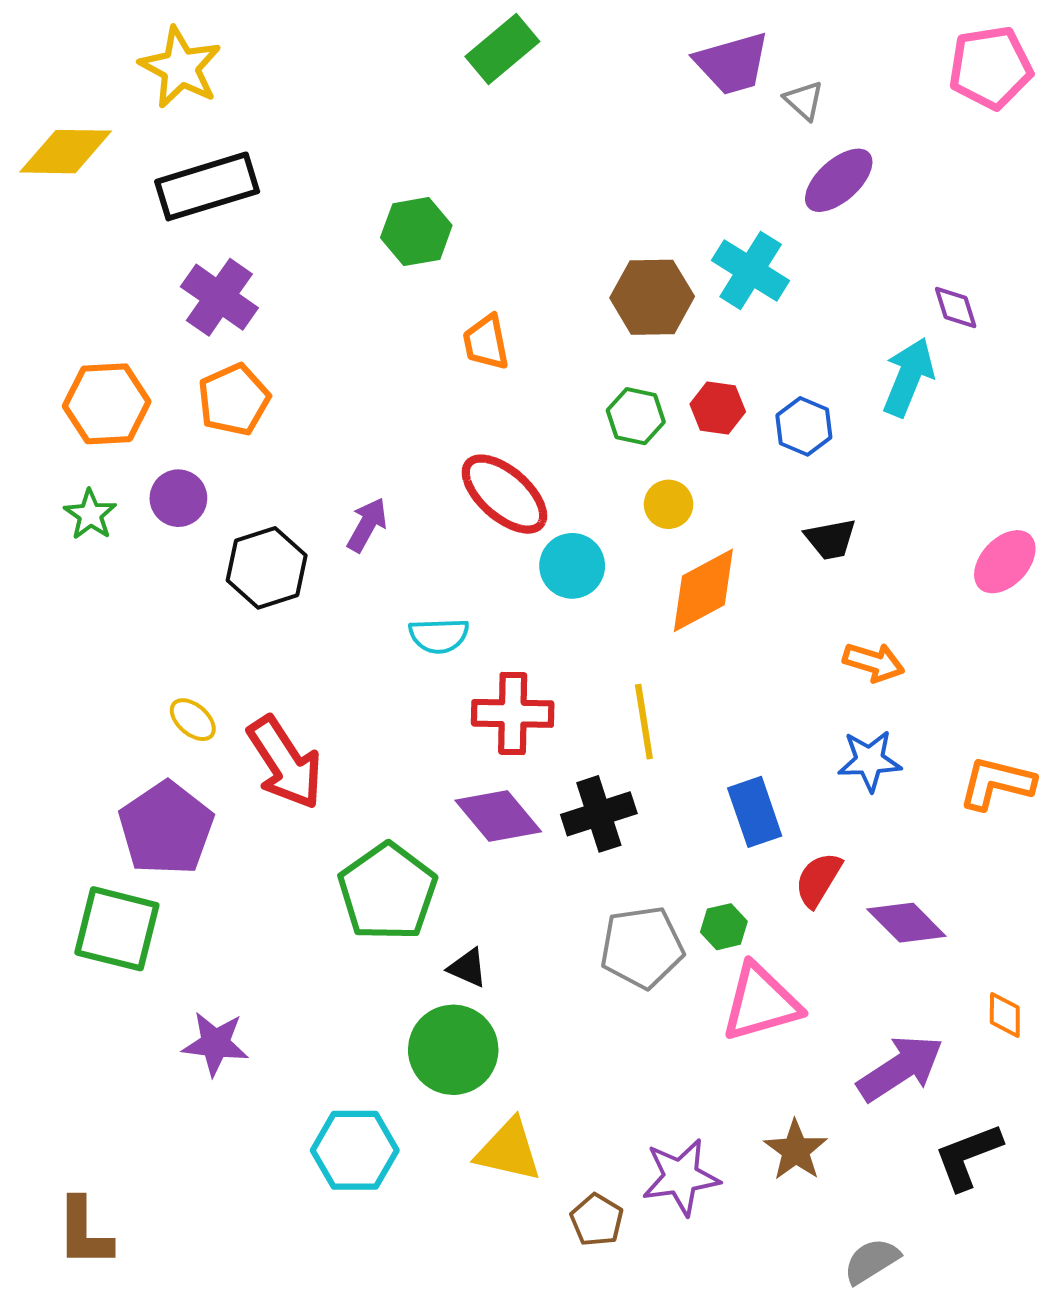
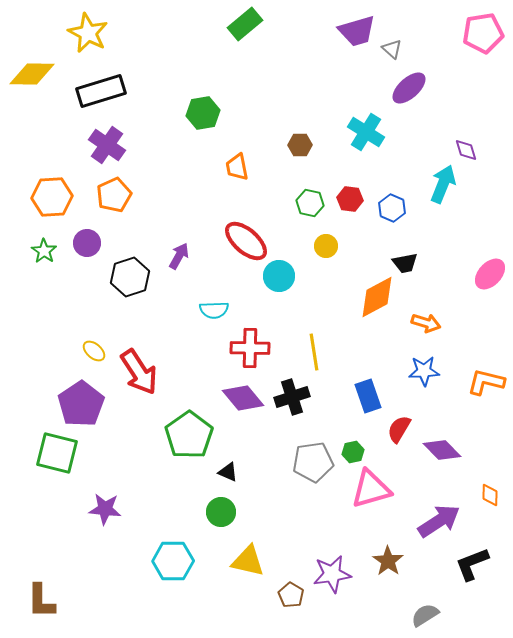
brown hexagon: (652, 297) -> (300, 145), moved, size x0.6
orange diamond: (703, 590) -> (377, 297), moved
green circle: (453, 1050) -> (221, 512), size x0.7

